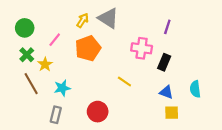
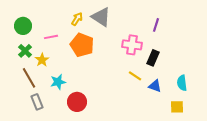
pink line: (55, 40) -> (51, 37), turned 40
orange pentagon: (88, 48) -> (82, 45), turned -30
yellow line: (124, 82) -> (135, 76), moved
red circle: (98, 112) -> (77, 102), moved
yellow square: (172, 113) -> (177, 107), moved
gray rectangle: (56, 115) -> (37, 102), moved, turned -35

